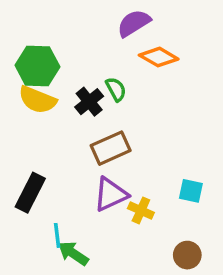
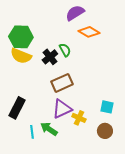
green arrow: (73, 253) -> (49, 129), moved
brown circle: (187, 255) -> (105, 131), moved

